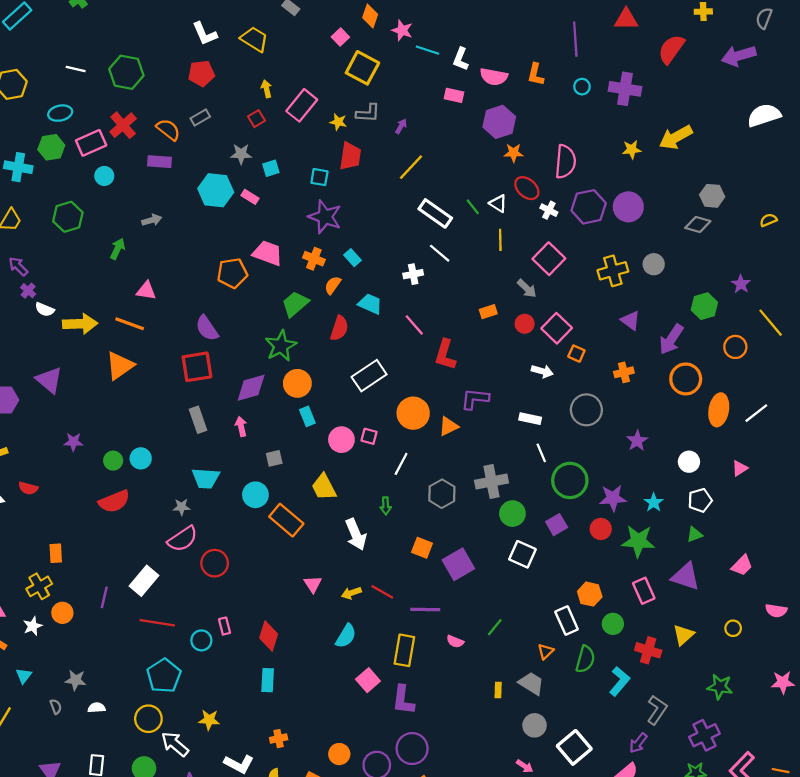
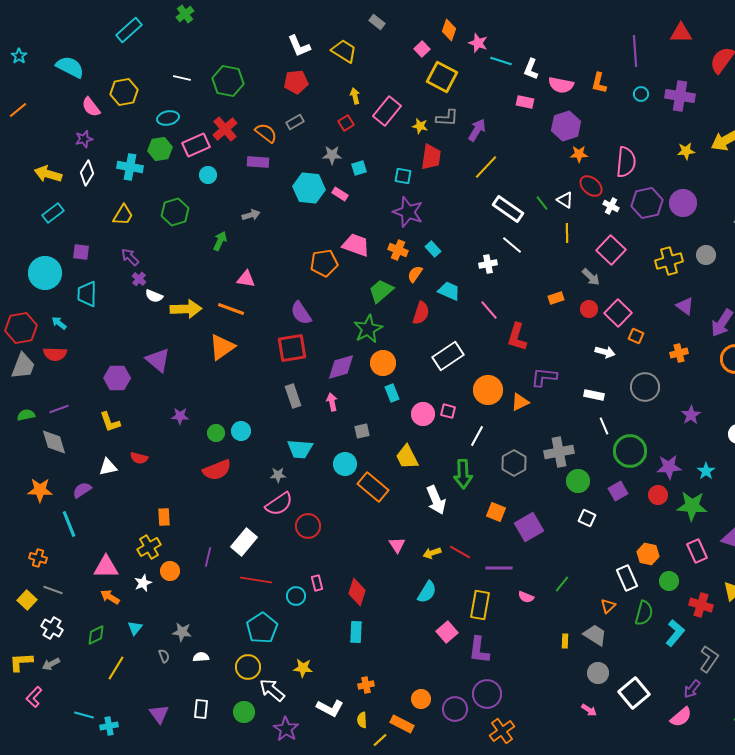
purple arrow: (401, 126) -> (477, 130), size x1.6
green arrow: (386, 506) -> (463, 474), size x1.8
white square: (522, 554) -> (587, 518), size x0.7

